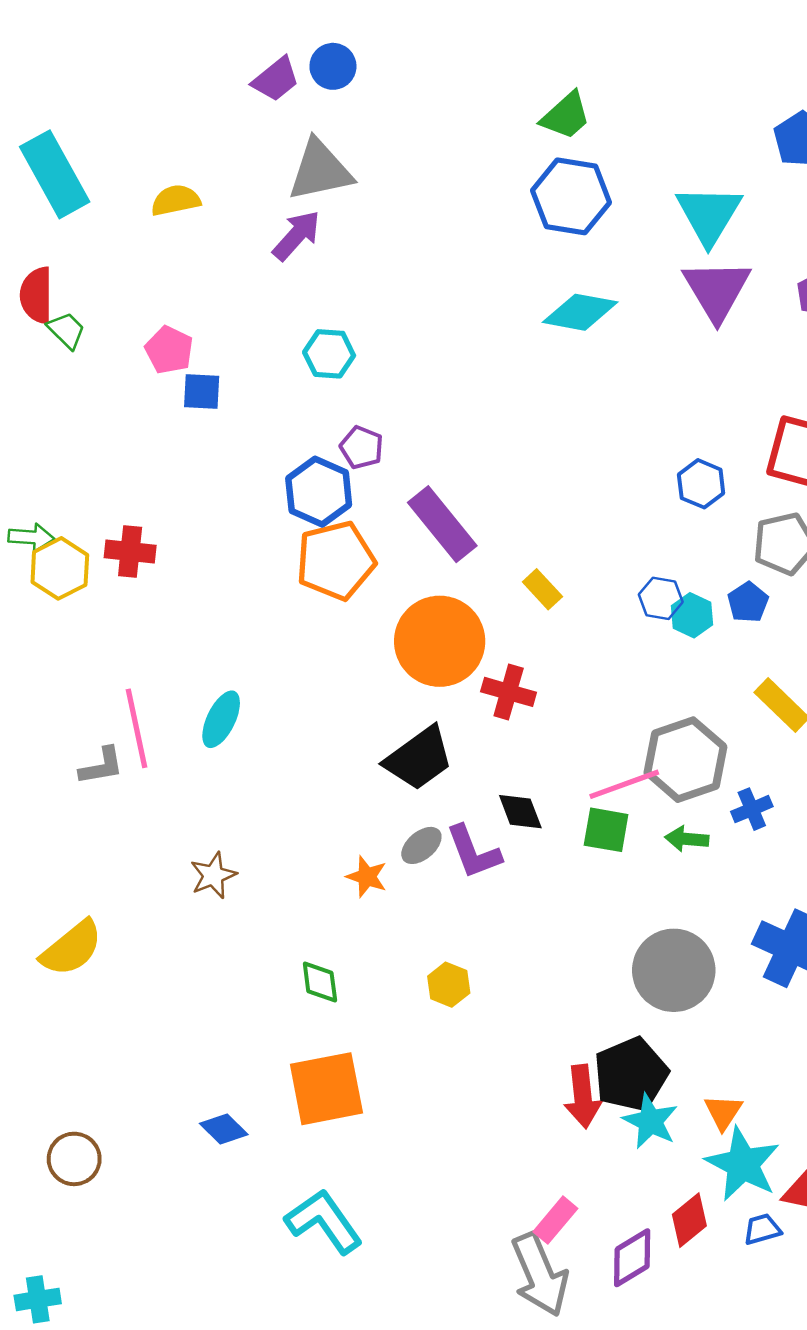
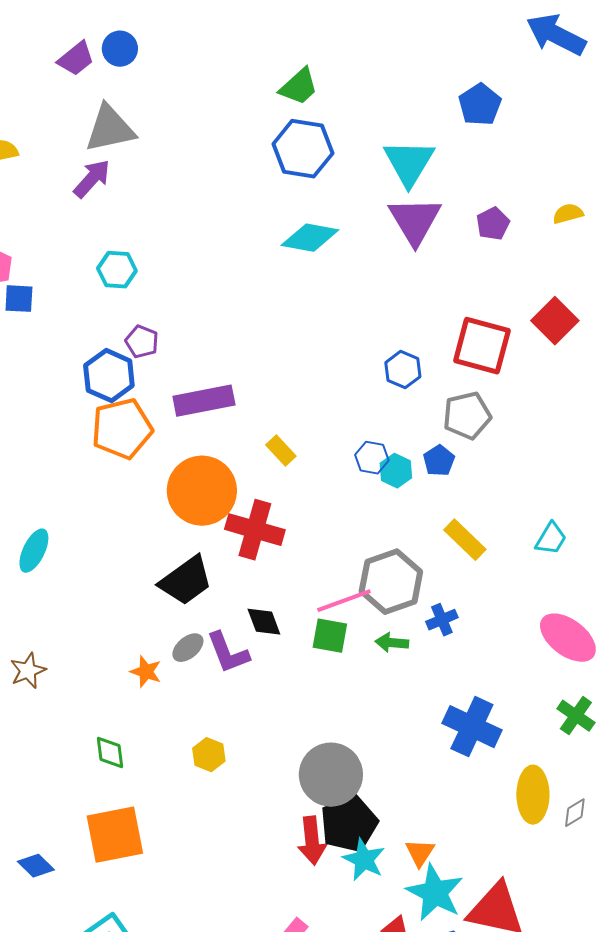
purple rectangle: (442, 524) -> (204, 401), turned -62
red cross: (509, 692) -> (255, 530), size x1.4
gray circle: (674, 970) -> (331, 775), moved

